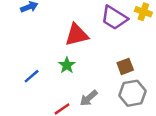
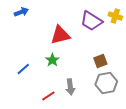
gray arrow: (89, 98) -> (70, 87), turned -56

